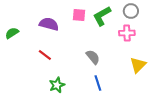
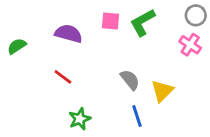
gray circle: (131, 11) -> (196, 15), moved
pink cross: (127, 33) -> (190, 45), moved, turned 35
yellow triangle: (138, 65) -> (162, 91), moved

